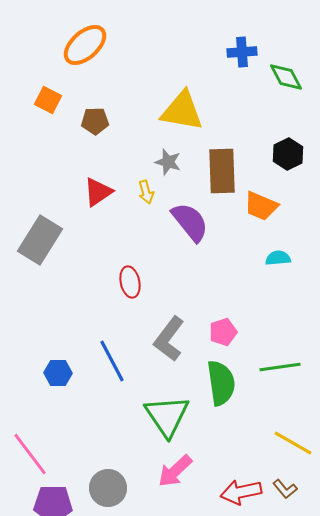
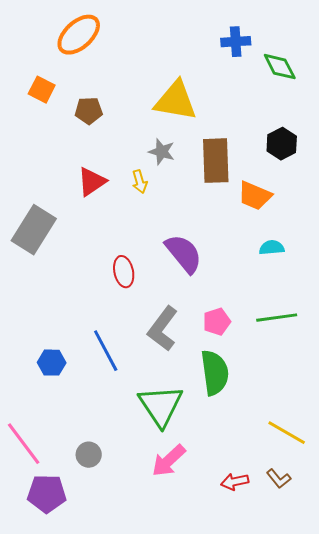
purple semicircle: (190, 222) -> (184, 254), moved
green line: (280, 367) -> (277, 318), moved
gray circle: (108, 488) -> (89, 455), moved, size x0.7
red arrow: (241, 492) -> (235, 482), size x0.7

